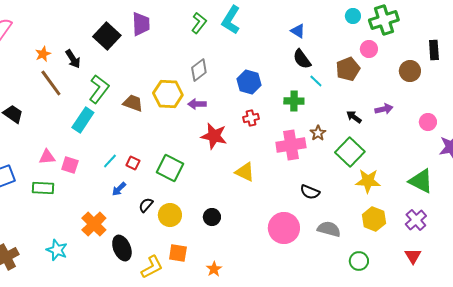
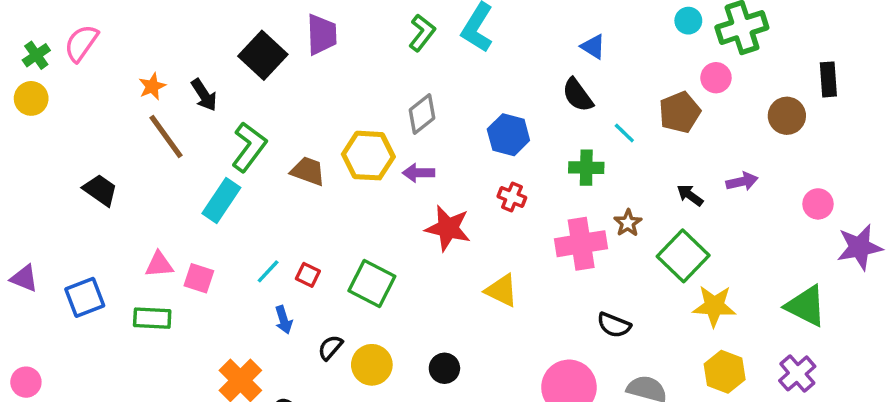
black semicircle: (302, 59) -> (578, 95), moved
red cross: (251, 118) -> (512, 197), turned 35
blue arrow: (119, 189) -> (284, 320), turned -63

